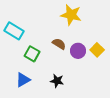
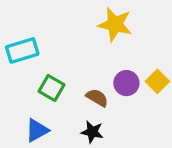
cyan rectangle: (14, 31) -> (22, 50), turned -48
brown semicircle: (59, 44) -> (97, 98), moved

